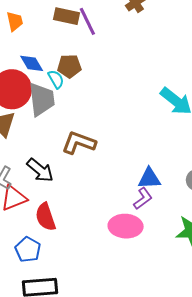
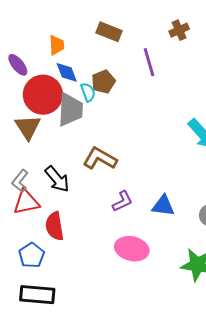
orange trapezoid: (15, 21) -> (57, 45), moved
purple line: (87, 21) -> (149, 62), moved
brown pentagon: (69, 66) -> (103, 82), turned -30
purple L-shape: (143, 198) -> (122, 201), moved

